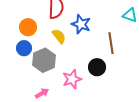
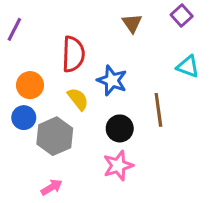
black circle: (97, 67) -> (120, 128), moved
pink star: (72, 79) -> (118, 166), moved

